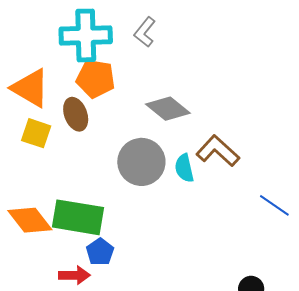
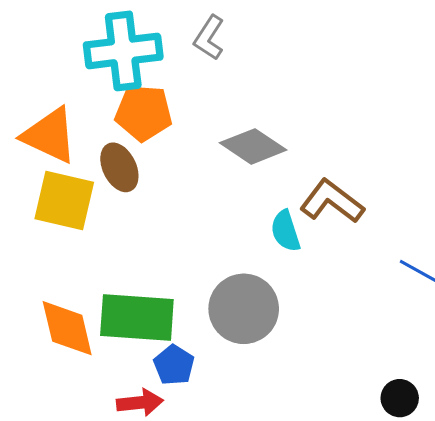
yellow square: (36, 133) -> (64, 201), size x1.4
gray circle: (141, 162) -> (244, 309), moved
orange diamond: (30, 220) -> (67, 328), turned 30

